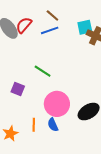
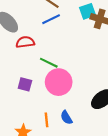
red semicircle: (24, 25) -> (25, 42), moved, turned 48
pink circle: (57, 104) -> (59, 82), moved

